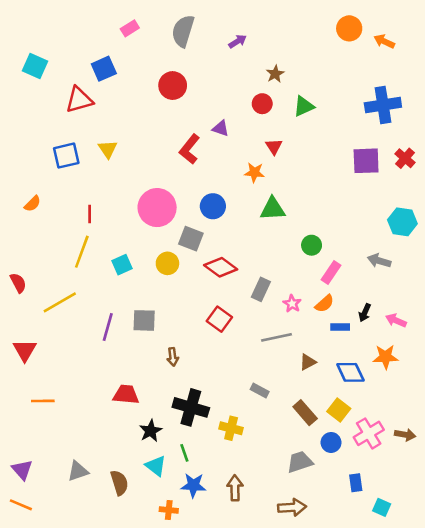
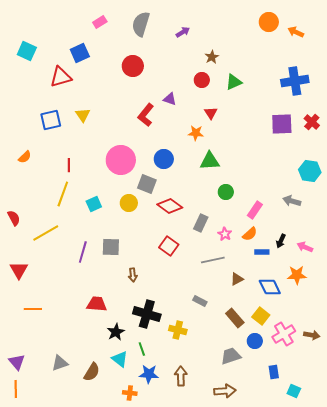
green circle: (312, 245) -> (226, 192), moved
brown semicircle: (119, 483) -> (92, 372), turned 48
orange line: (21, 505) -> (16, 389), turned 66

